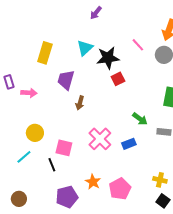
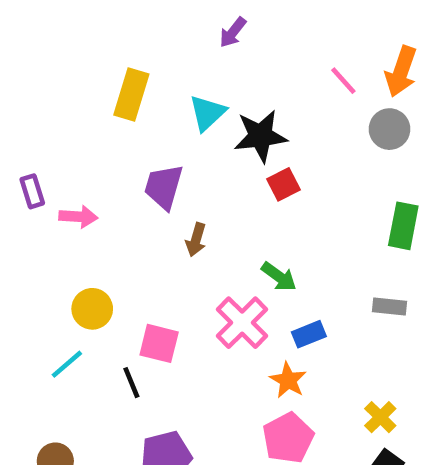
pink line: (138, 45) -> (343, 81), moved
yellow rectangle: (45, 53) -> (131, 94), moved
green arrow: (140, 119) -> (279, 277), moved
yellow cross: (160, 180) -> (380, 417), turned 32
orange star: (93, 182) -> (288, 380), moved

